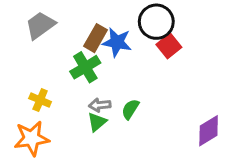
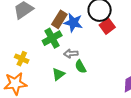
gray arrow: (100, 105) -> (71, 54), moved
green semicircle: (130, 109) -> (81, 67), turned -64

